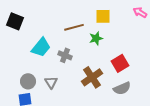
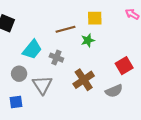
red square: (120, 63) -> (124, 66), moved
gray circle: (28, 81) -> (19, 74), moved
gray triangle: (51, 82) -> (42, 85), size x1.5

